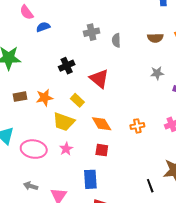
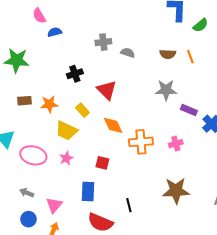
gray semicircle: (116, 40) -> (128, 53), turned 104
gray star: (157, 73) -> (166, 90), size x1.5
orange diamond: (102, 124) -> (113, 125), moved
orange cross: (137, 126) -> (141, 142), size x1.6
black line: (150, 186) -> (129, 205), moved

